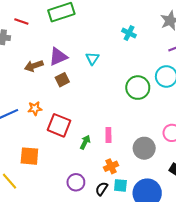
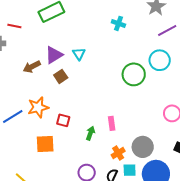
cyan triangle: (92, 58) -> (79, 54), moved
orange star: (35, 109) -> (38, 107), size x1.5
red square: (59, 125) -> (63, 120), size x0.6
gray circle: (144, 148) -> (143, 147), moved
orange square: (29, 156) -> (45, 144), moved

